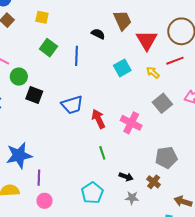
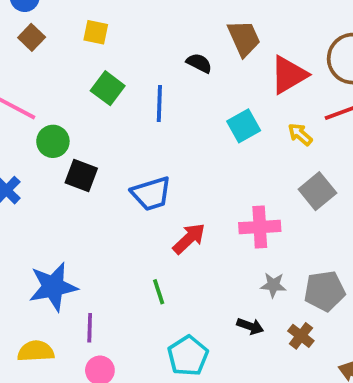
red triangle: (147, 40) -> (289, 75), turned 30
red arrow: (98, 119) -> (189, 239), moved, turned 72
pink cross: (131, 123) -> (260, 227), turned -30
green line: (102, 153) -> (159, 292), moved
gray star: (132, 198) -> (273, 285), moved

